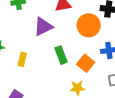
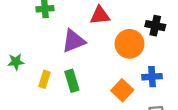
green rectangle: (61, 55) -> (72, 81), moved

